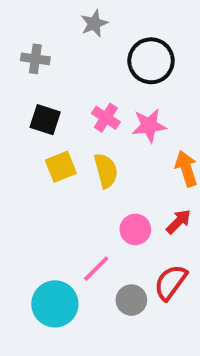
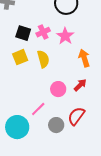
pink cross: (106, 118) -> (43, 32), turned 32
black square: (45, 120) -> (23, 33), moved
pink star: (149, 126) -> (65, 36), turned -30

